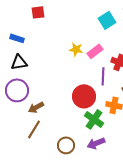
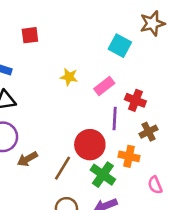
cyan square: (107, 20) -> (120, 46), turned -30
yellow star: (76, 49) -> (69, 77), moved
brown line: (34, 129) -> (62, 168), moved

